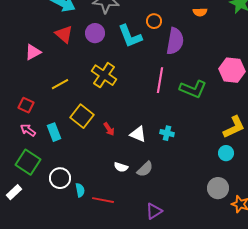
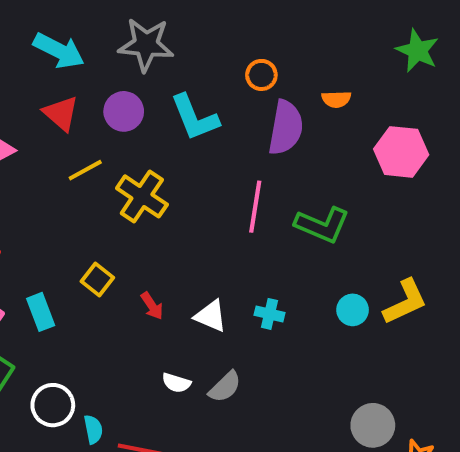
orange semicircle: (200, 12) -> (336, 99), moved
orange circle: (154, 21) -> (261, 75), moved
pink hexagon: (232, 70) -> (401, 152), moved
yellow line: (60, 84) -> (85, 170), moved
yellow square: (82, 116) -> (97, 280), size x0.7
cyan circle: (226, 153) -> (353, 310), moved

